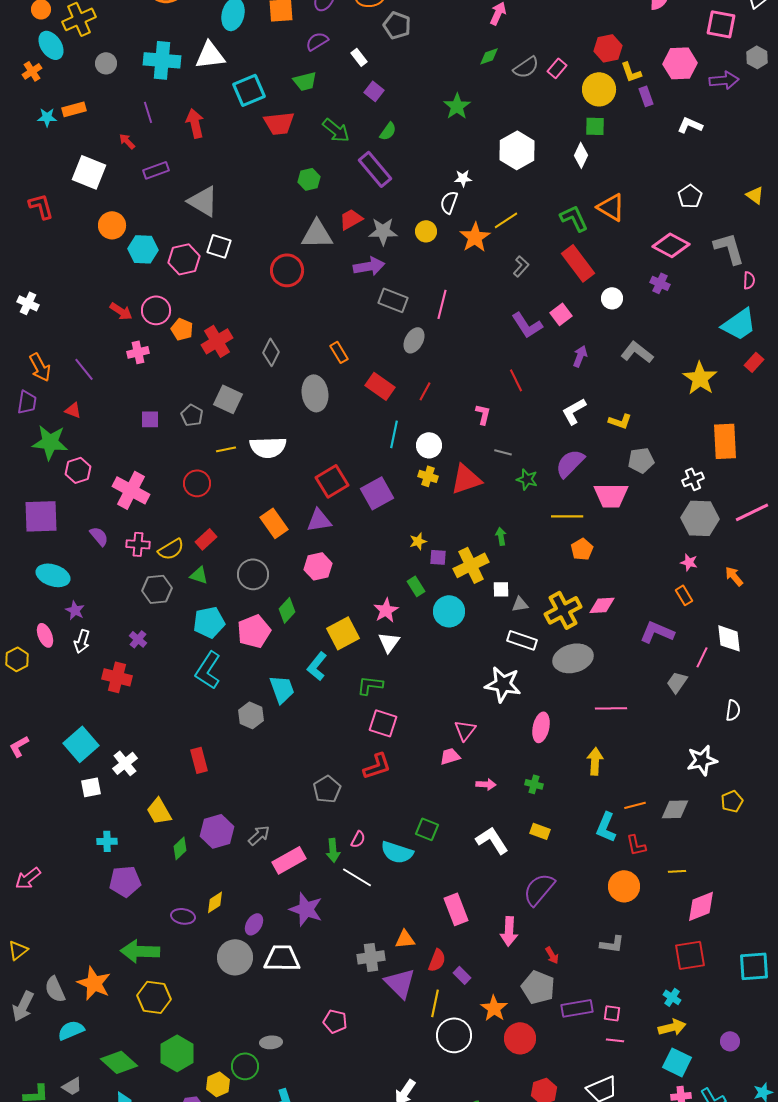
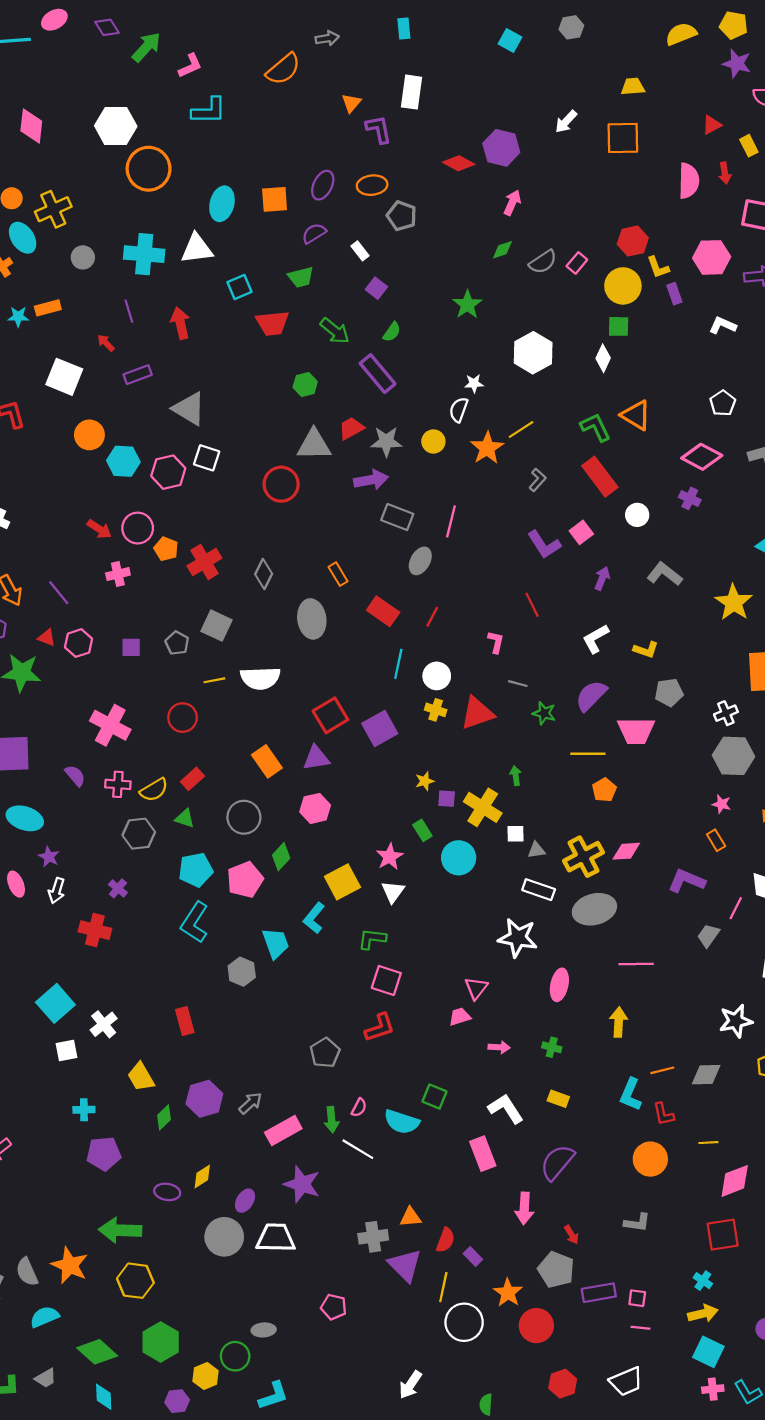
cyan square: (249, 90) -> (240, 287), size x0.7
pink hexagon: (78, 470) -> (78, 643), moved
yellow cross: (471, 565) -> (483, 807), turned -32
pink rectangle: (456, 909) -> (483, 1154), moved

